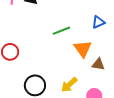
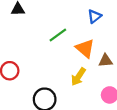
yellow arrow: (69, 85) -> (78, 77), moved

